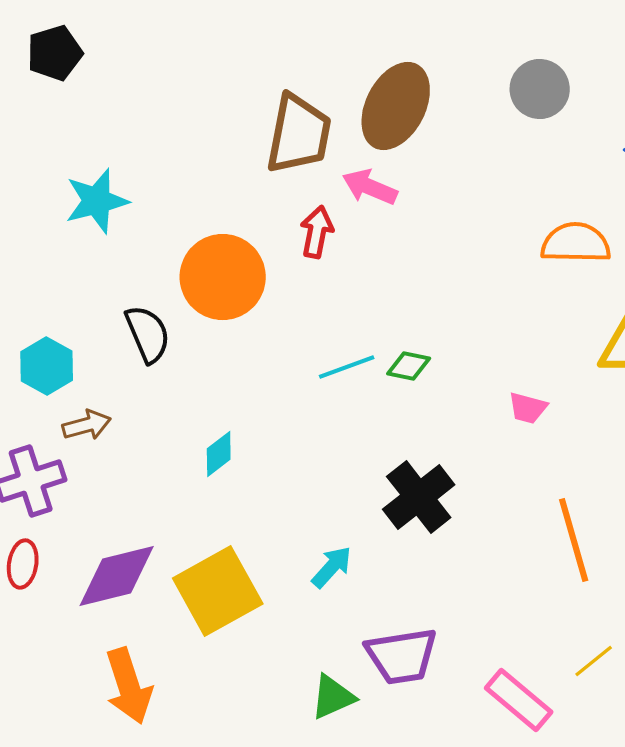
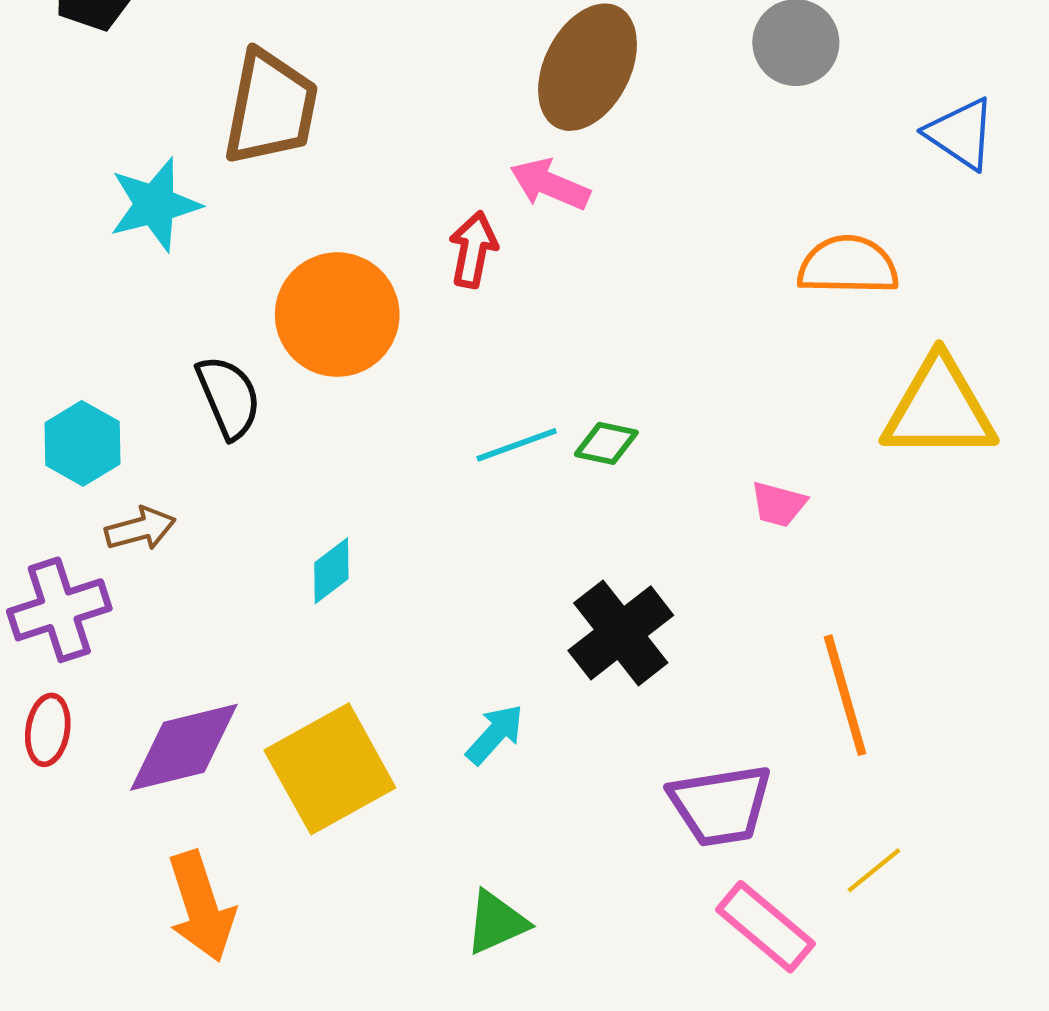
brown trapezoid: (299, 134) -> (271, 108), moved
purple trapezoid: (402, 656) -> (721, 805), moved

